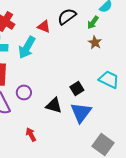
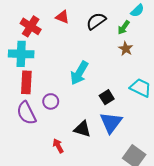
red triangle: (44, 26) -> (62, 17), moved
cyan arrow: (27, 47) -> (79, 73), moved
black triangle: (54, 105) -> (82, 129), moved

